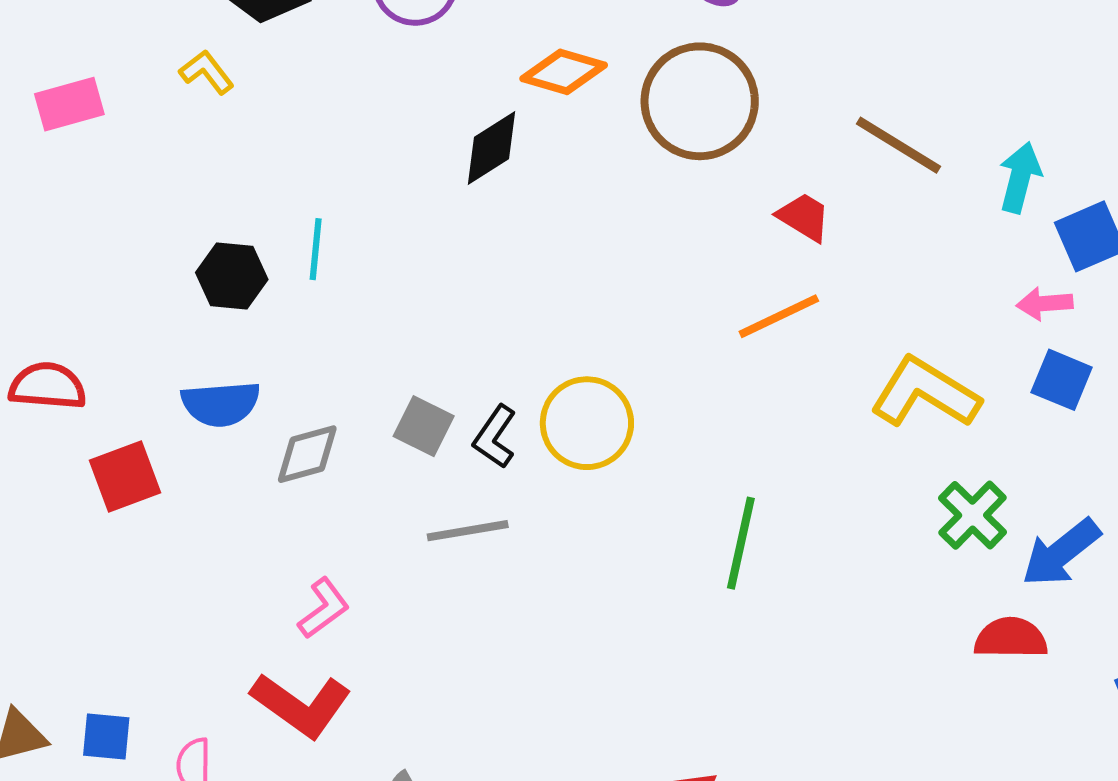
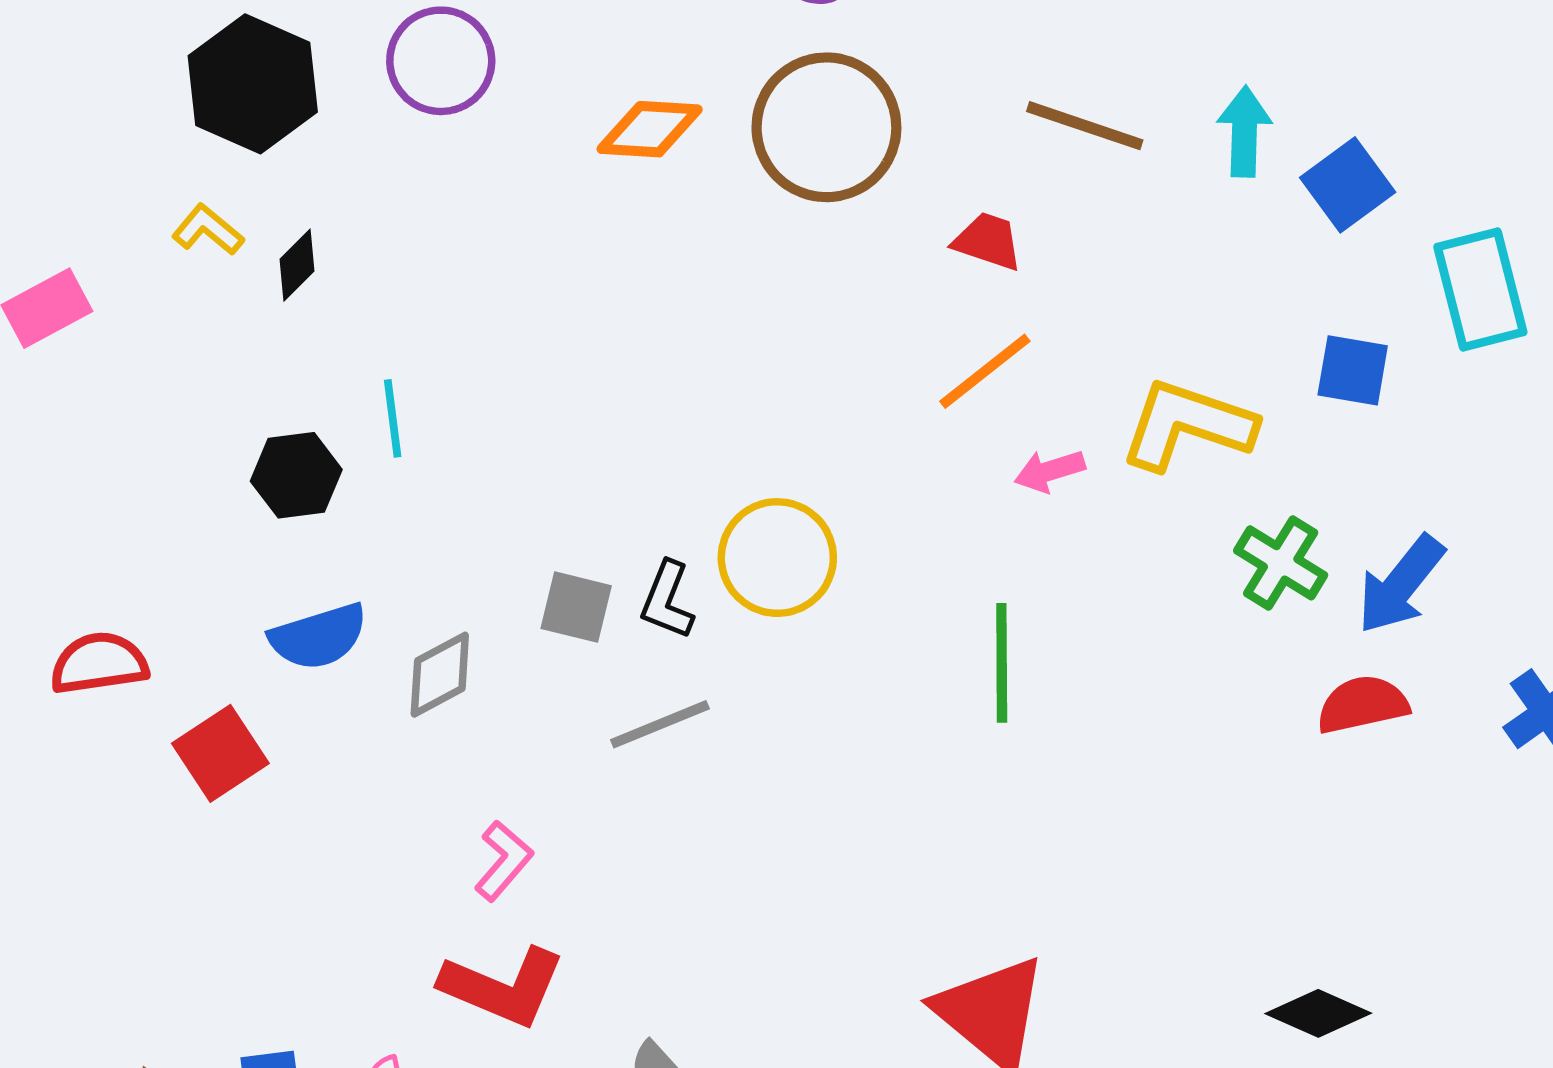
black diamond: (492, 148) -> (297, 265), moved, size x0.7
pink arrow: (1045, 303) -> (1050, 471), moved

